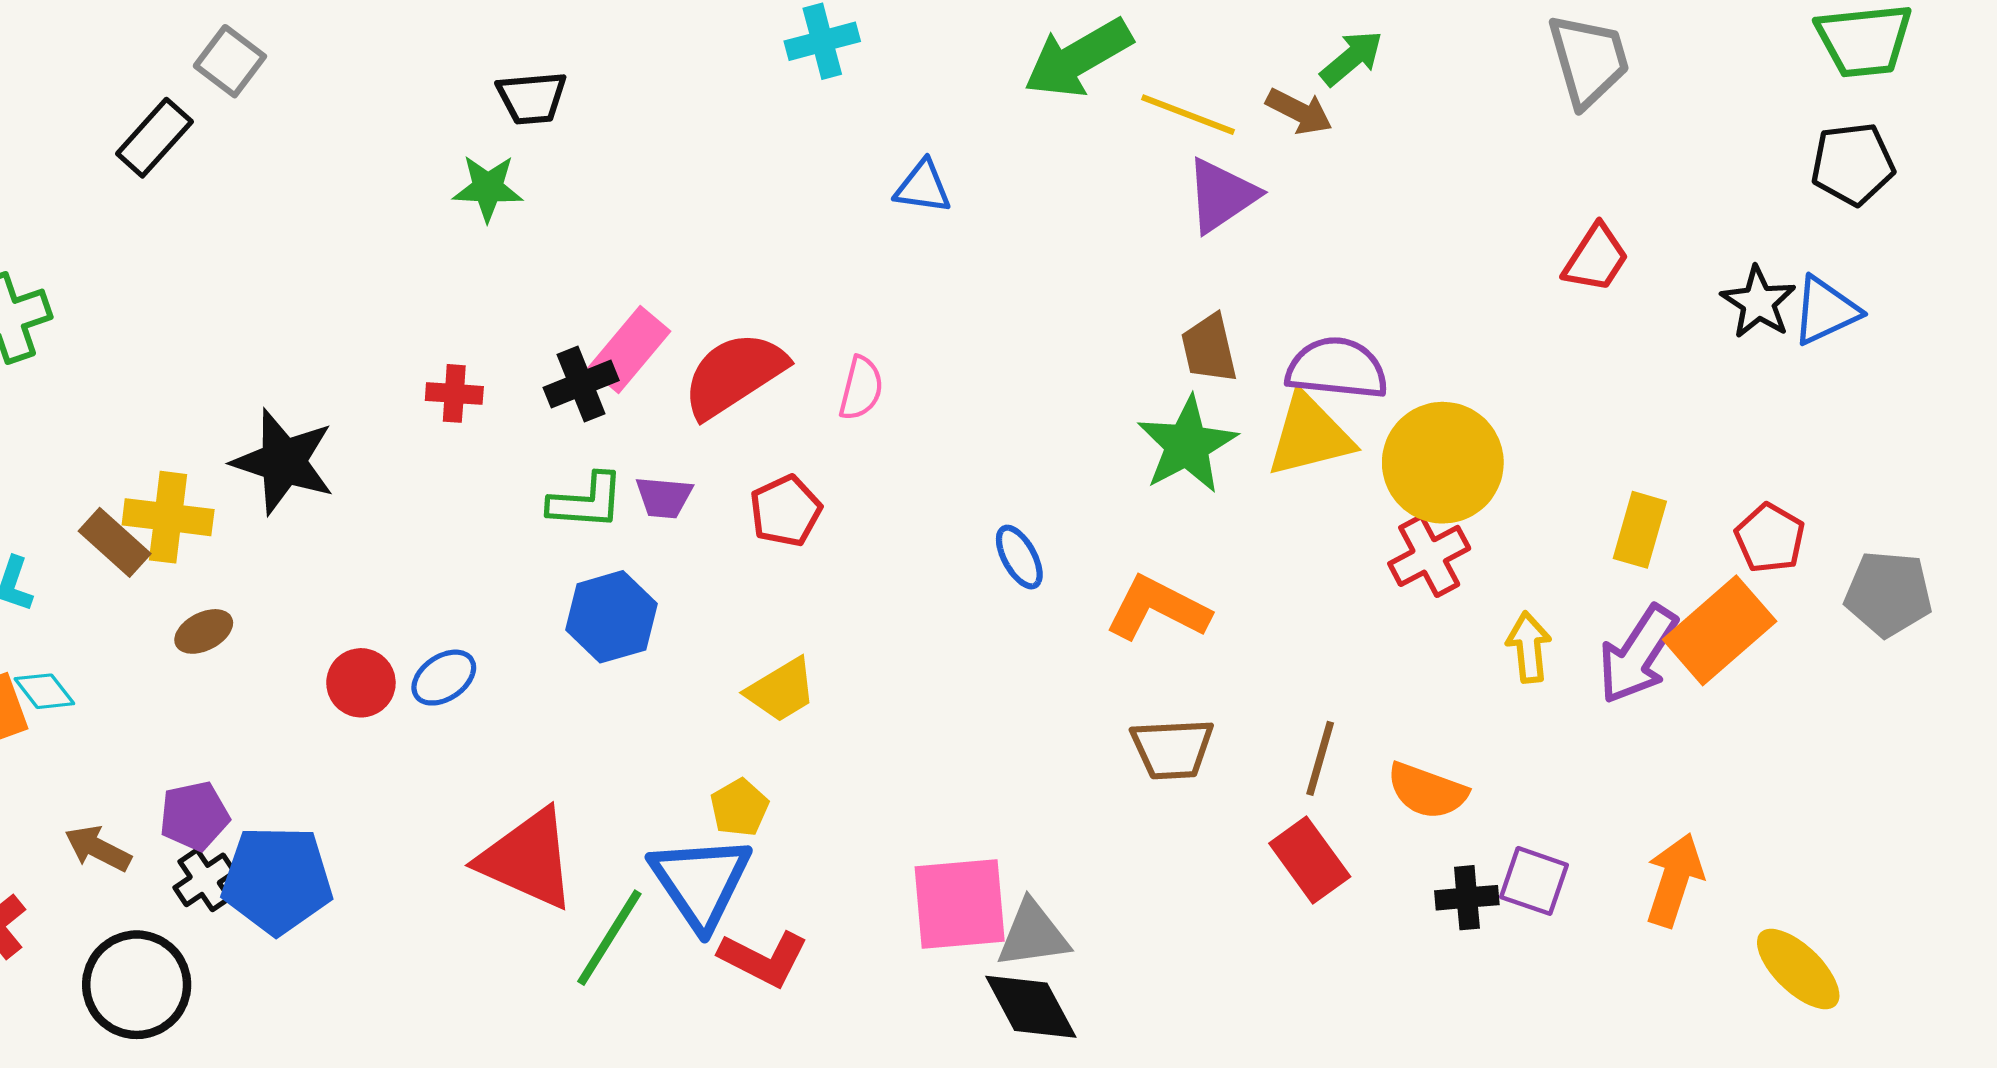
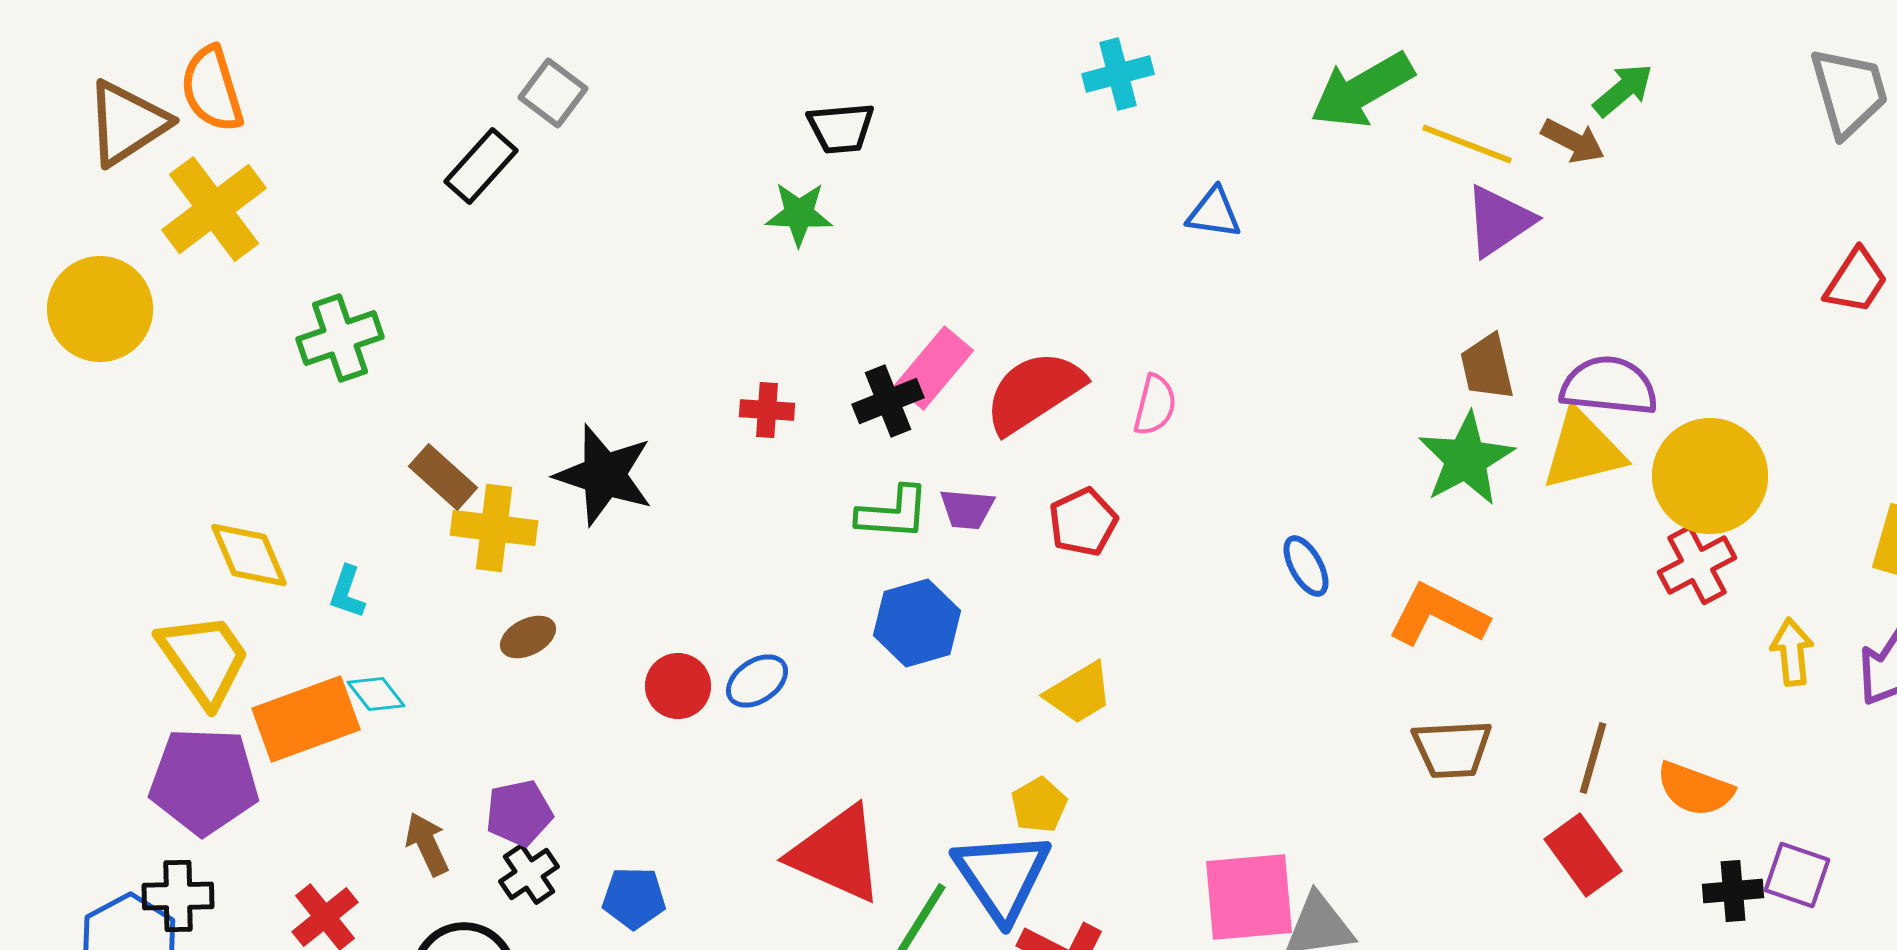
brown rectangle: (115, 542) -> (443, 477), moved
brown arrow: (98, 848) -> (427, 844), turned 38
blue pentagon: (277, 880) -> (634, 898), moved, size x0.6

